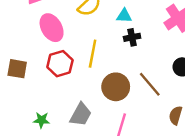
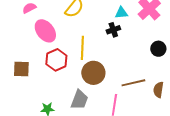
cyan triangle: (124, 16) -> (121, 13), moved
brown line: (150, 84) -> (133, 83), moved, turned -55
brown circle: (116, 87) -> (93, 73), moved

